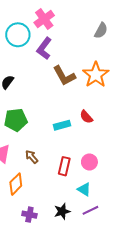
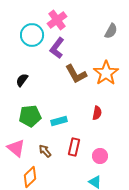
red semicircle: (86, 117) -> (97, 113), turned -128
cyan rectangle: (62, 125) -> (59, 121), moved
red rectangle: (64, 166) -> (74, 147), moved

